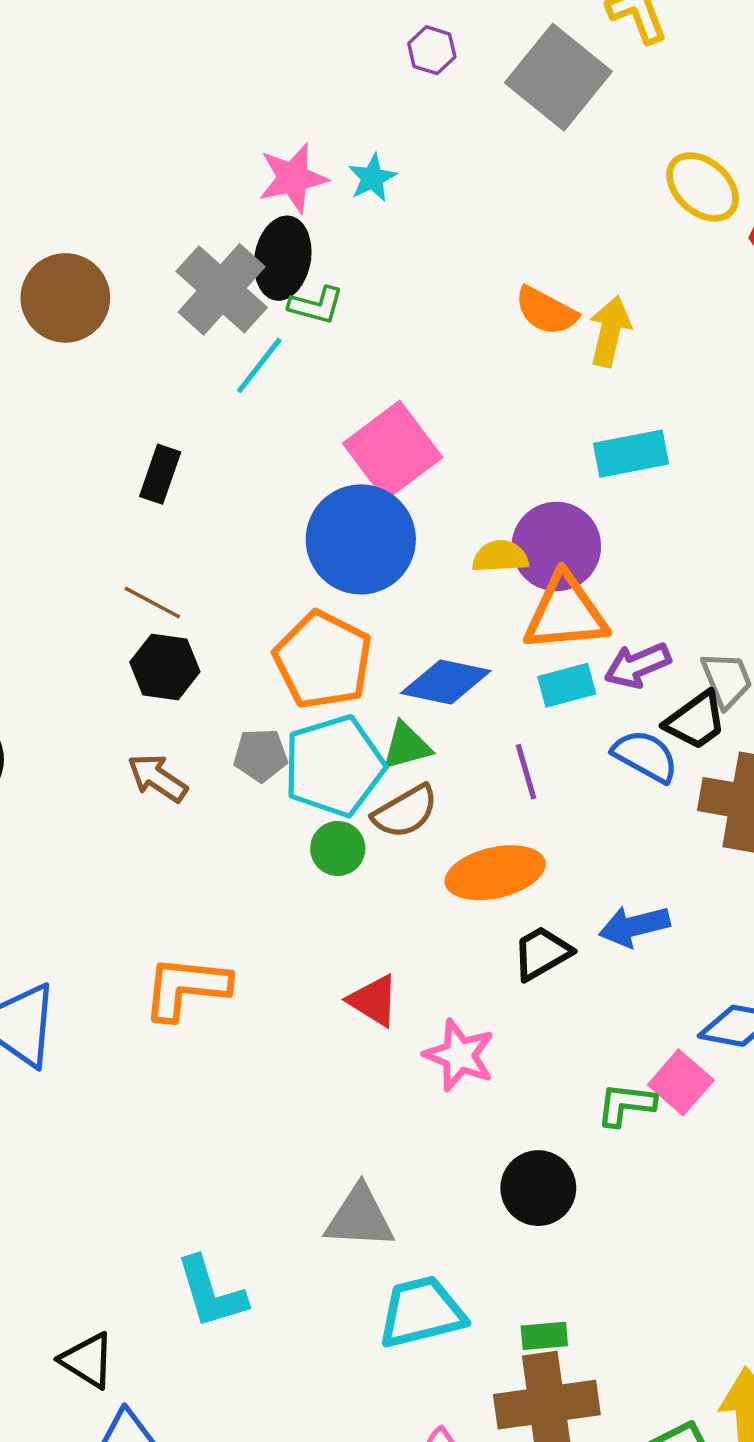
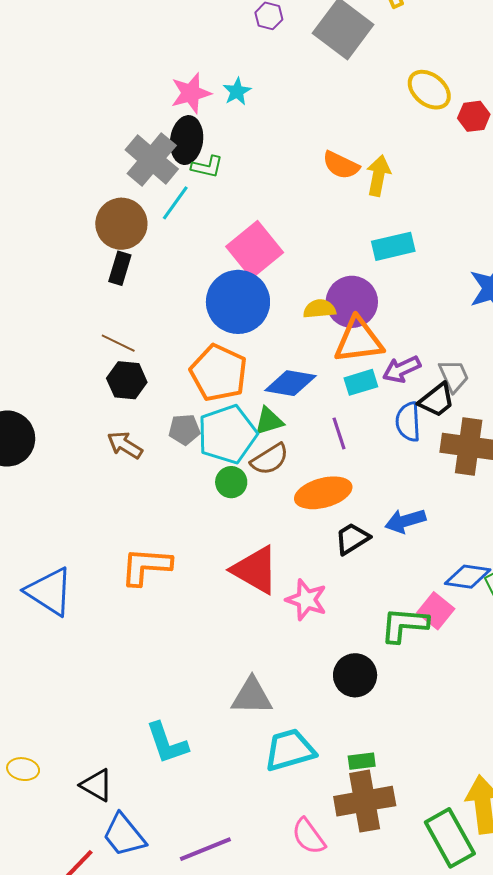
brown circle: (65, 298) -> (121, 224), moved
blue semicircle: (645, 756) -> (408, 422), turned -120
red triangle: (374, 1001) -> (255, 570), size x1.6
green L-shape: (626, 1104) -> (404, 625), size x1.4

